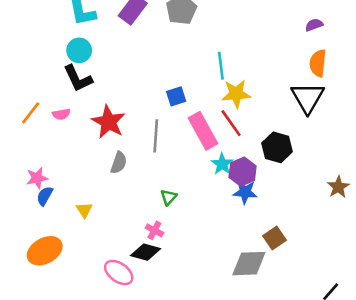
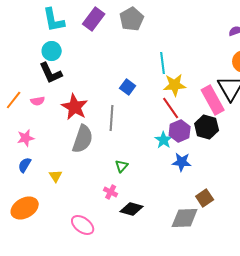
blue square: (176, 96) -> (128, 87), turned -35
pink rectangle: (203, 131) -> (213, 100), moved
gray semicircle: (119, 163) -> (83, 139), size x1.6
purple hexagon: (243, 172) -> (180, 131), moved
pink star: (37, 178) -> (26, 138), moved
black diamond: (146, 252) -> (132, 209), moved

